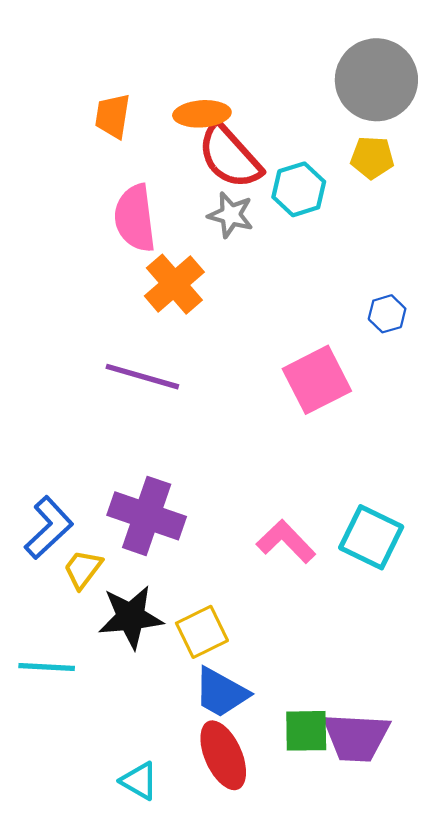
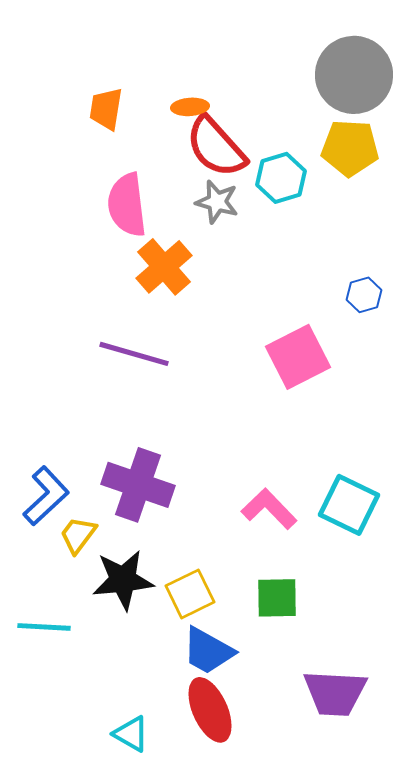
orange ellipse: (202, 114) -> (190, 107), size x0.7
yellow pentagon: (372, 157) -> (350, 148), size x1.4
green square: (306, 731) -> (277, 598), moved

